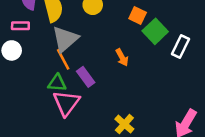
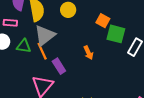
green square: (155, 31) -> (116, 34), turned -36
green triangle: (57, 83) -> (24, 46), moved

